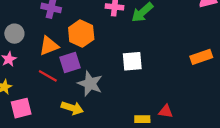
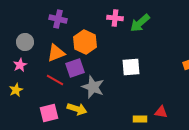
pink square: (21, 108) -> (49, 113), moved

